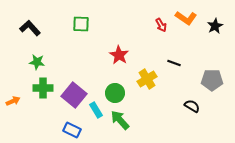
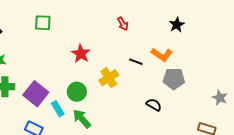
orange L-shape: (186, 18) -> (162, 55), moved

